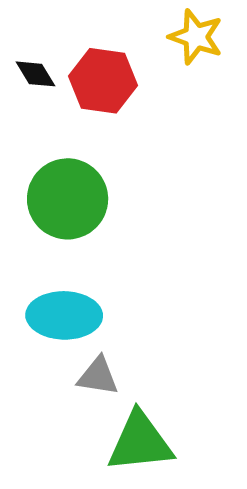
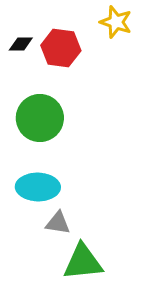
black diamond: (35, 74) -> (21, 44), turned -60

